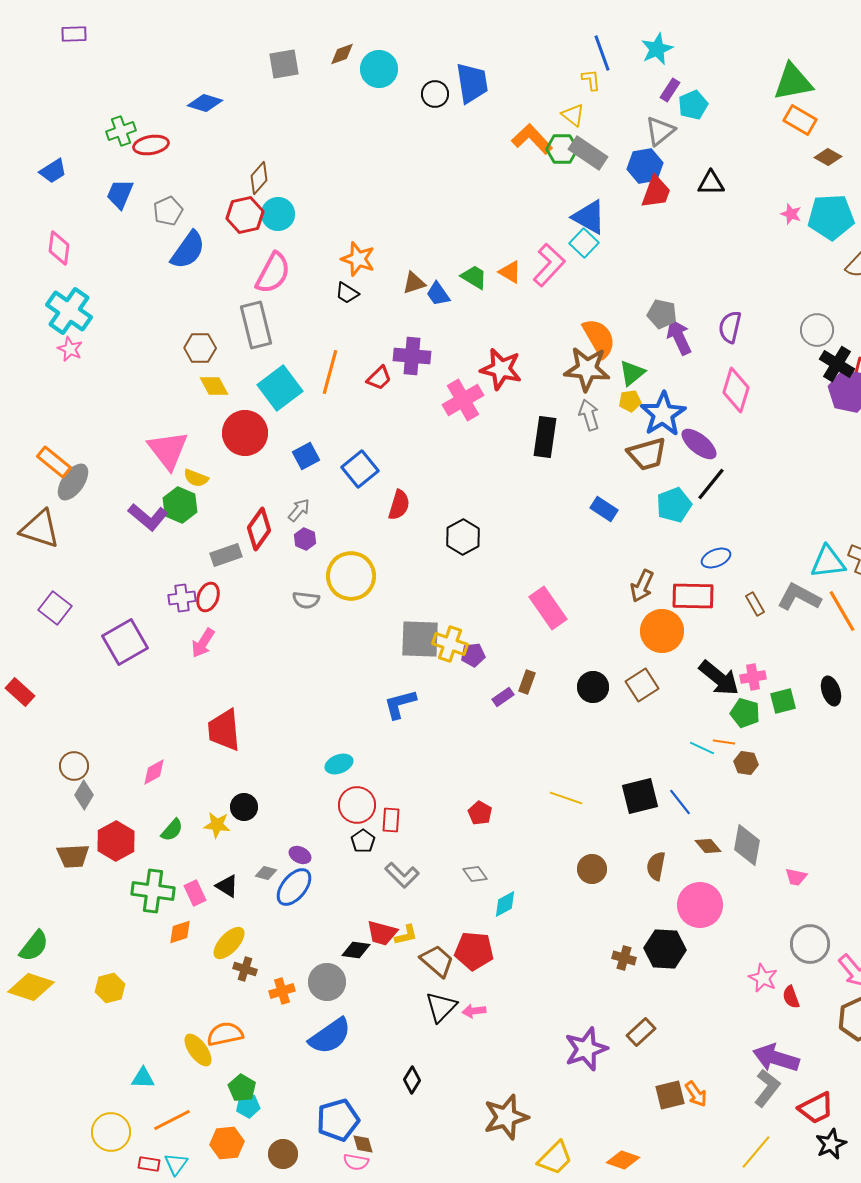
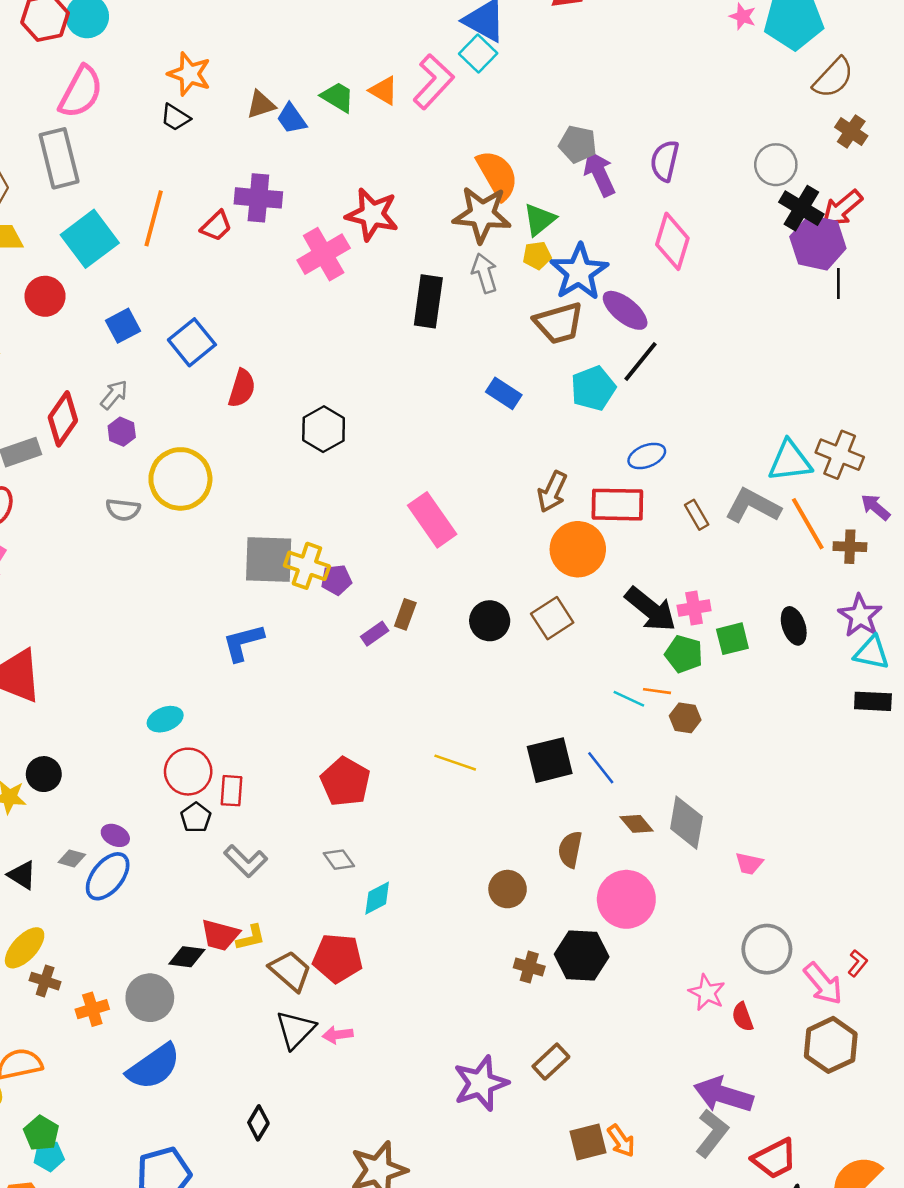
red circle: (245, 433) -> (45, 296), size x0.7
red pentagon: (480, 813) -> (345, 782), size x1.6
brown circle: (592, 869) -> (508, 889), moved

